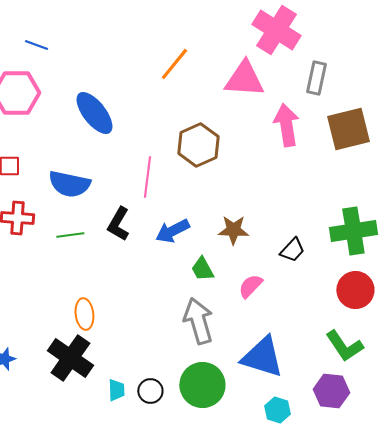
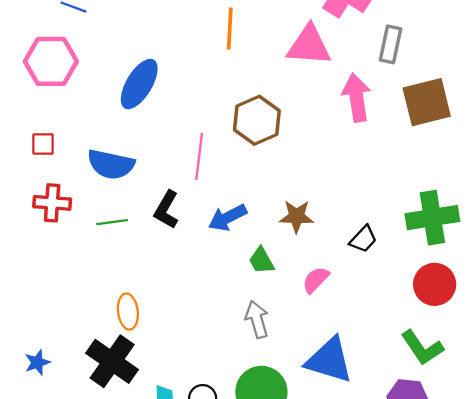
orange line: (174, 64) -> (230, 29), turned -36
blue ellipse: (94, 113) -> (139, 84), turned 69
gray arrow: (198, 321) -> (257, 319), size x0.7

